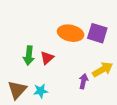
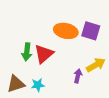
red triangle: (47, 58) -> (44, 54), size x1.5
brown triangle: (17, 90) -> (16, 84), turned 30

